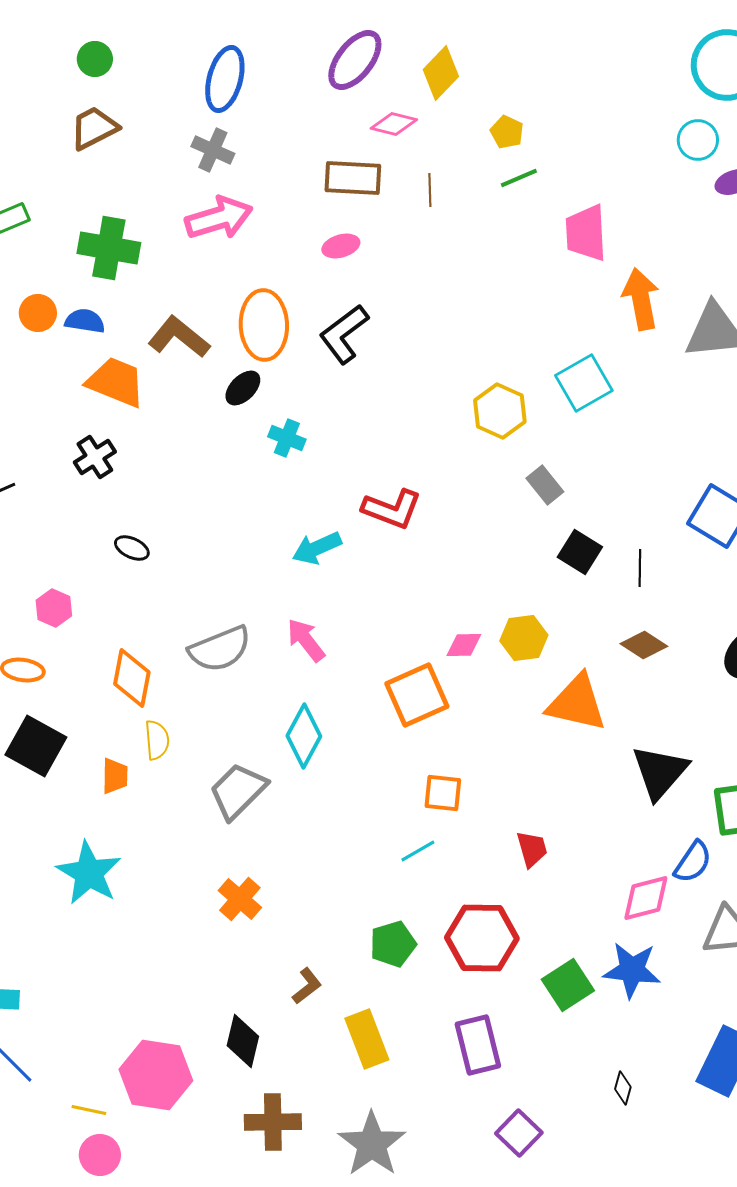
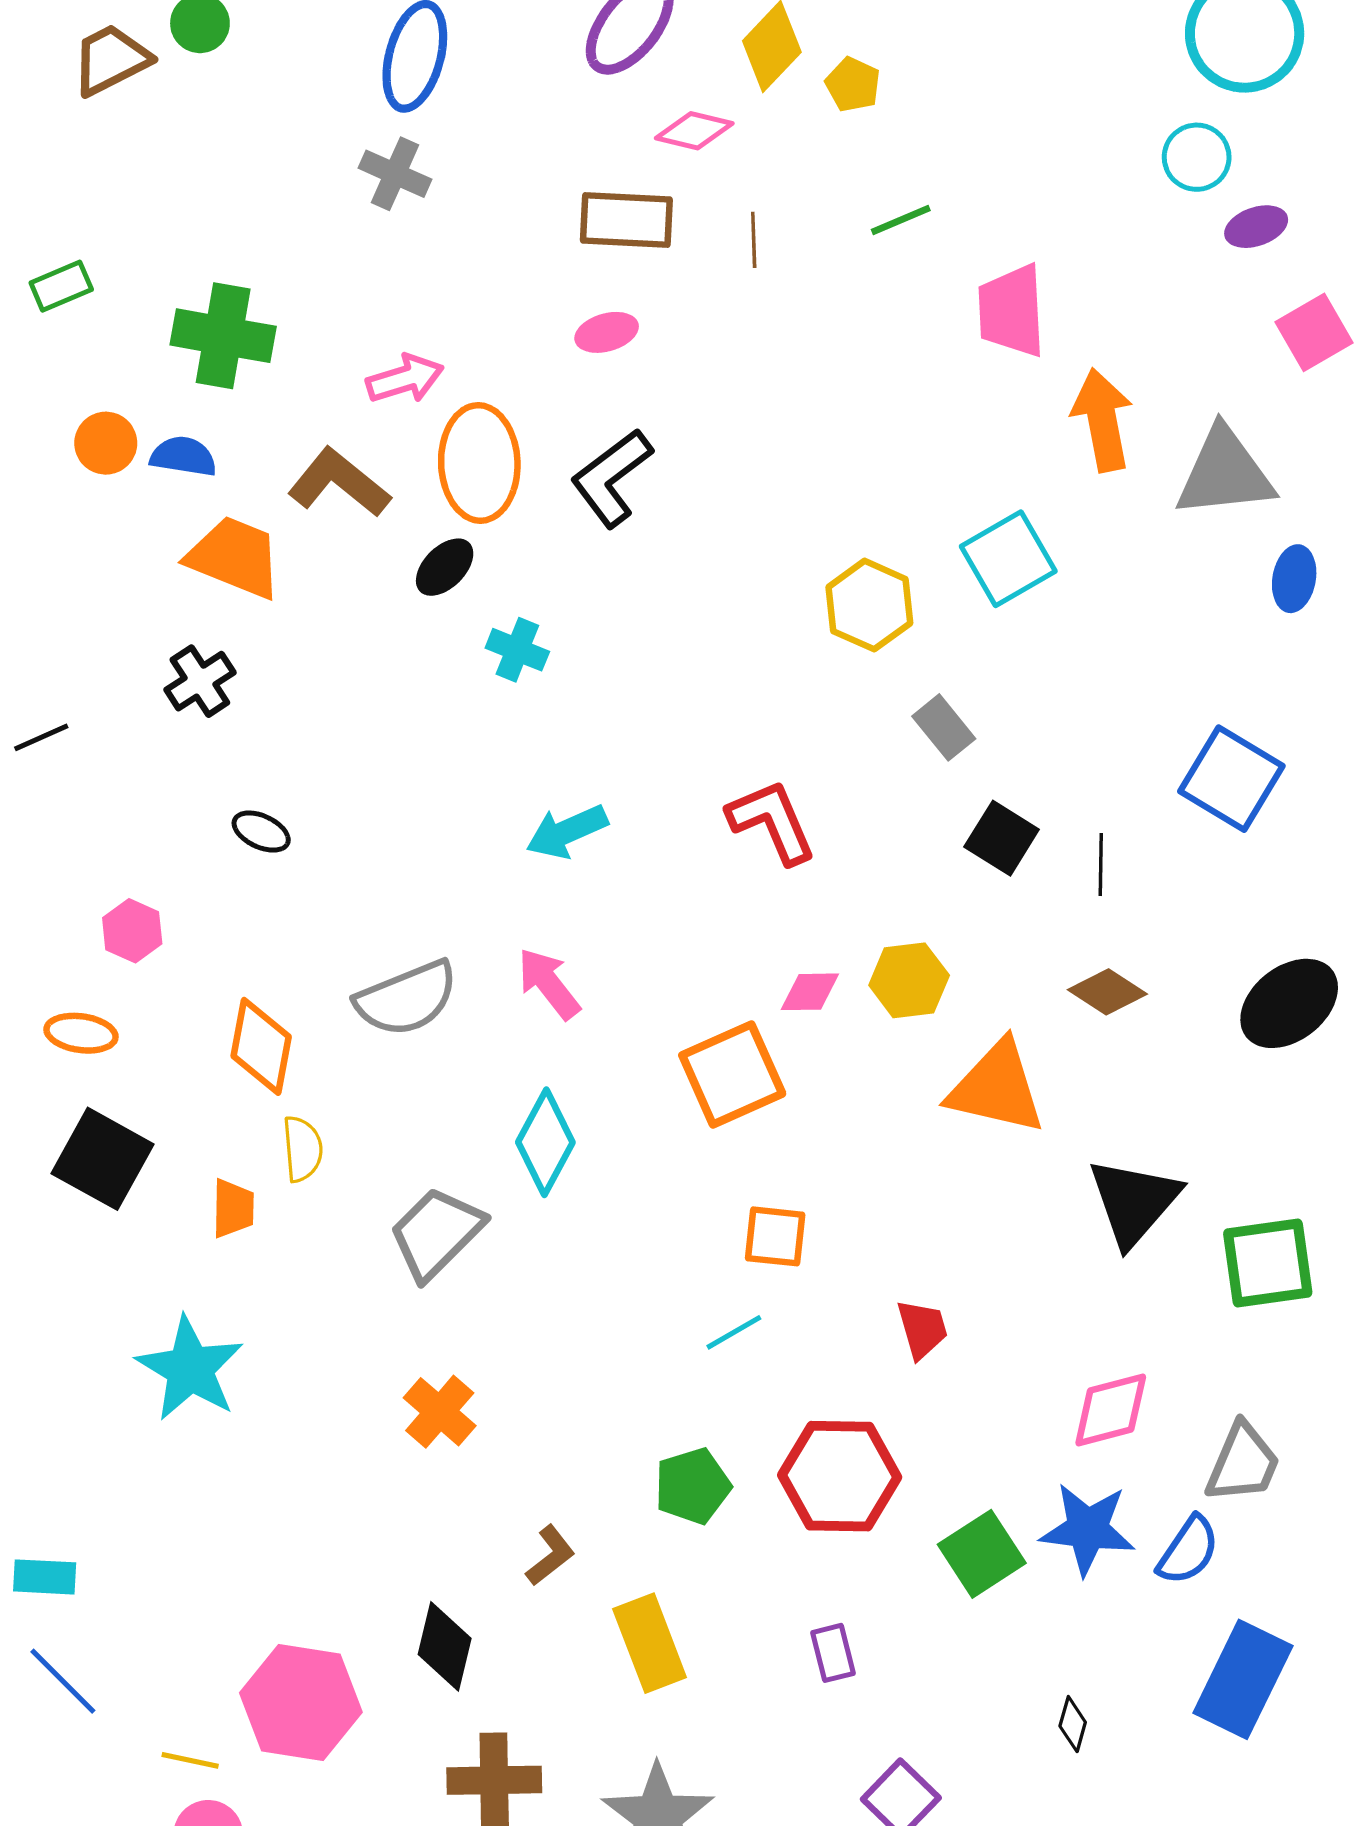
brown trapezoid: (94, 128) -> (111, 60), moved
yellow pentagon: (507, 132) -> (853, 84), moved
pink arrow: (219, 218) -> (405, 379), moved, size x0.7
red L-shape: (392, 509) -> (772, 822), moved, turned -134
blue semicircle: (693, 862) -> (1188, 1551), moved
purple rectangle: (478, 1045) -> (833, 1653), size x0.6

